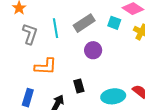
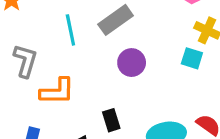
cyan square: (114, 23) -> (192, 58), moved
gray L-shape: (30, 34) -> (25, 61), moved

